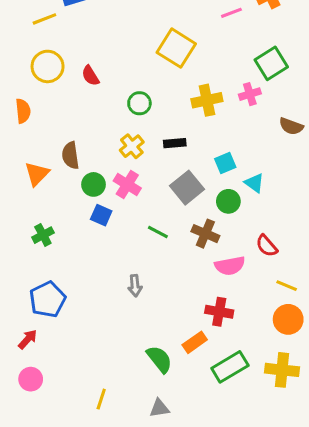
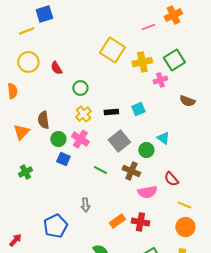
yellow cross: (207, 100) -> (142, 62), moved
green circle: (139, 103) -> (80, 88), moved
cyan square: (225, 163) -> (138, 109), moved
blue pentagon: (48, 299) -> (55, 226), moved
orange rectangle: (195, 342) -> (117, 221), moved

